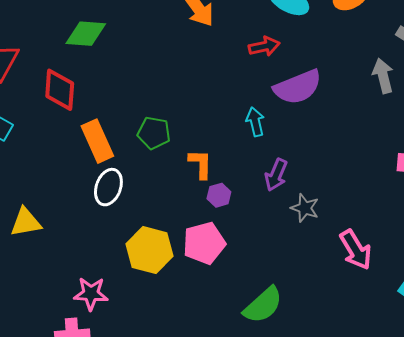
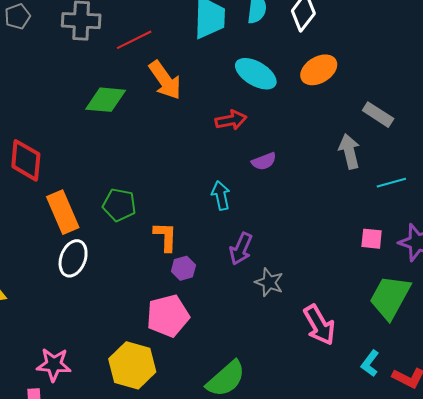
green diamond: (86, 34) -> (106, 100), moved
purple semicircle: (298, 87) -> (264, 161), size x0.5
yellow hexagon: (149, 250) -> (132, 365), moved

